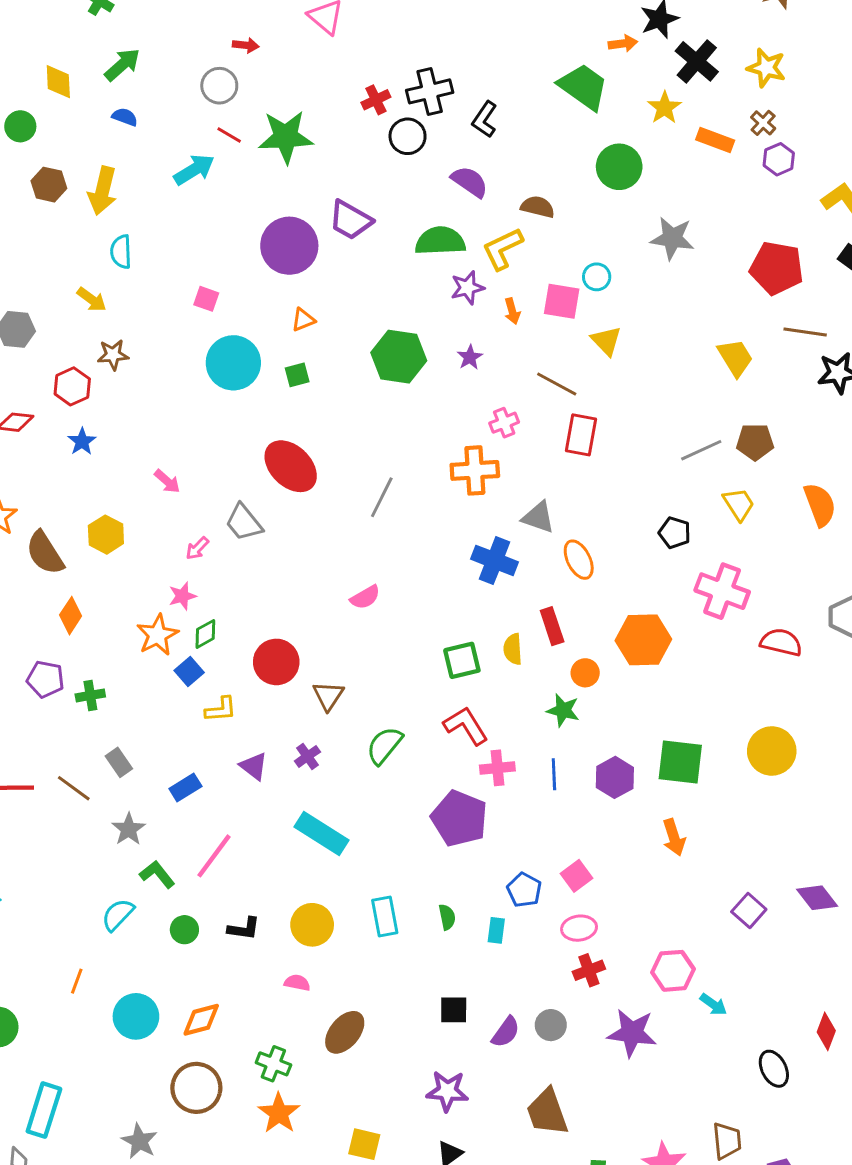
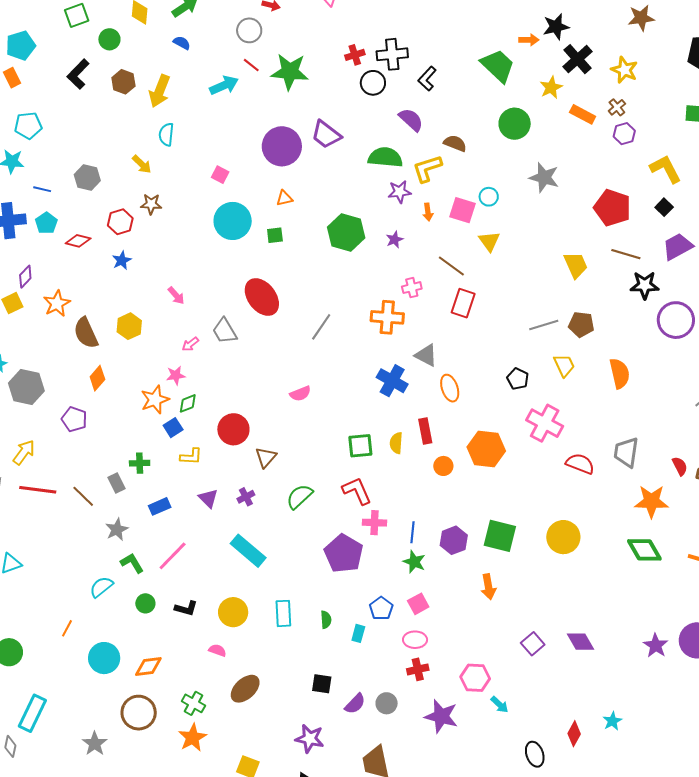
green cross: (90, 695) -> (140, 463), moved
green star: (563, 710) -> (414, 562), moved

